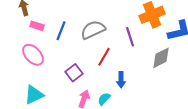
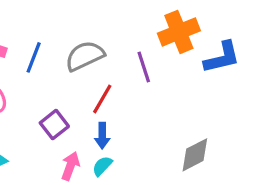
gray diamond: (161, 58) -> (195, 155), moved
blue arrow: (121, 80) -> (102, 136), moved

